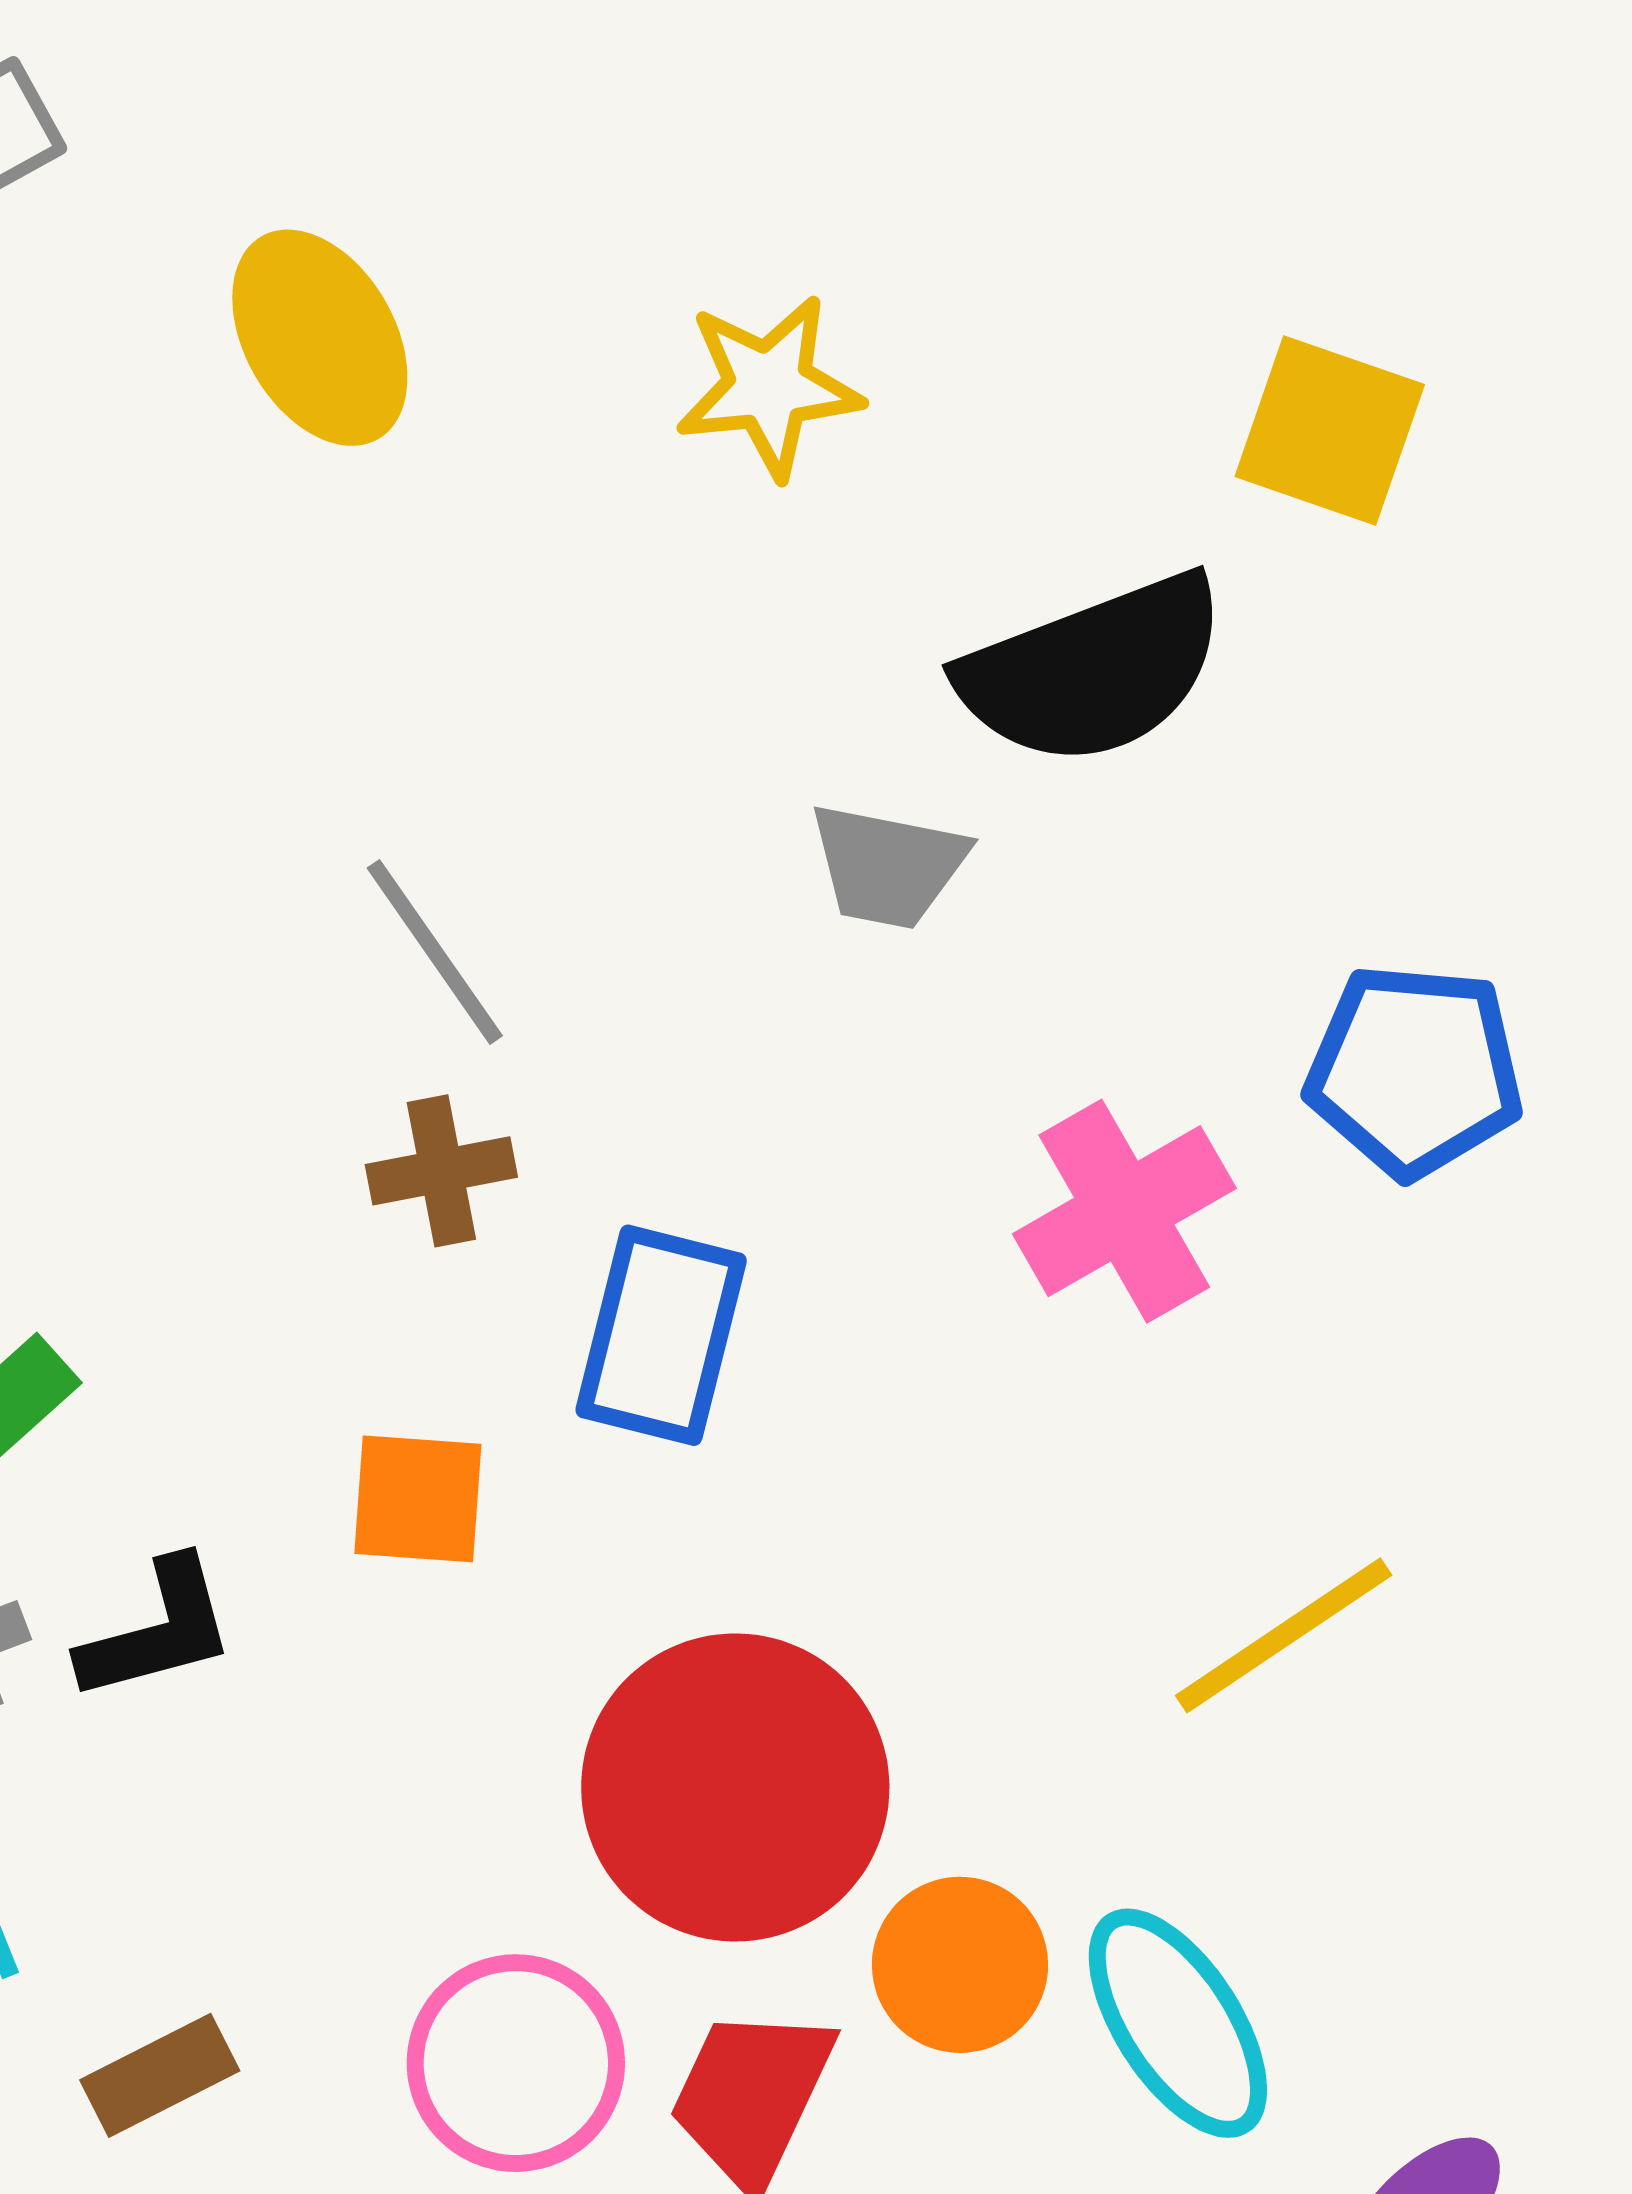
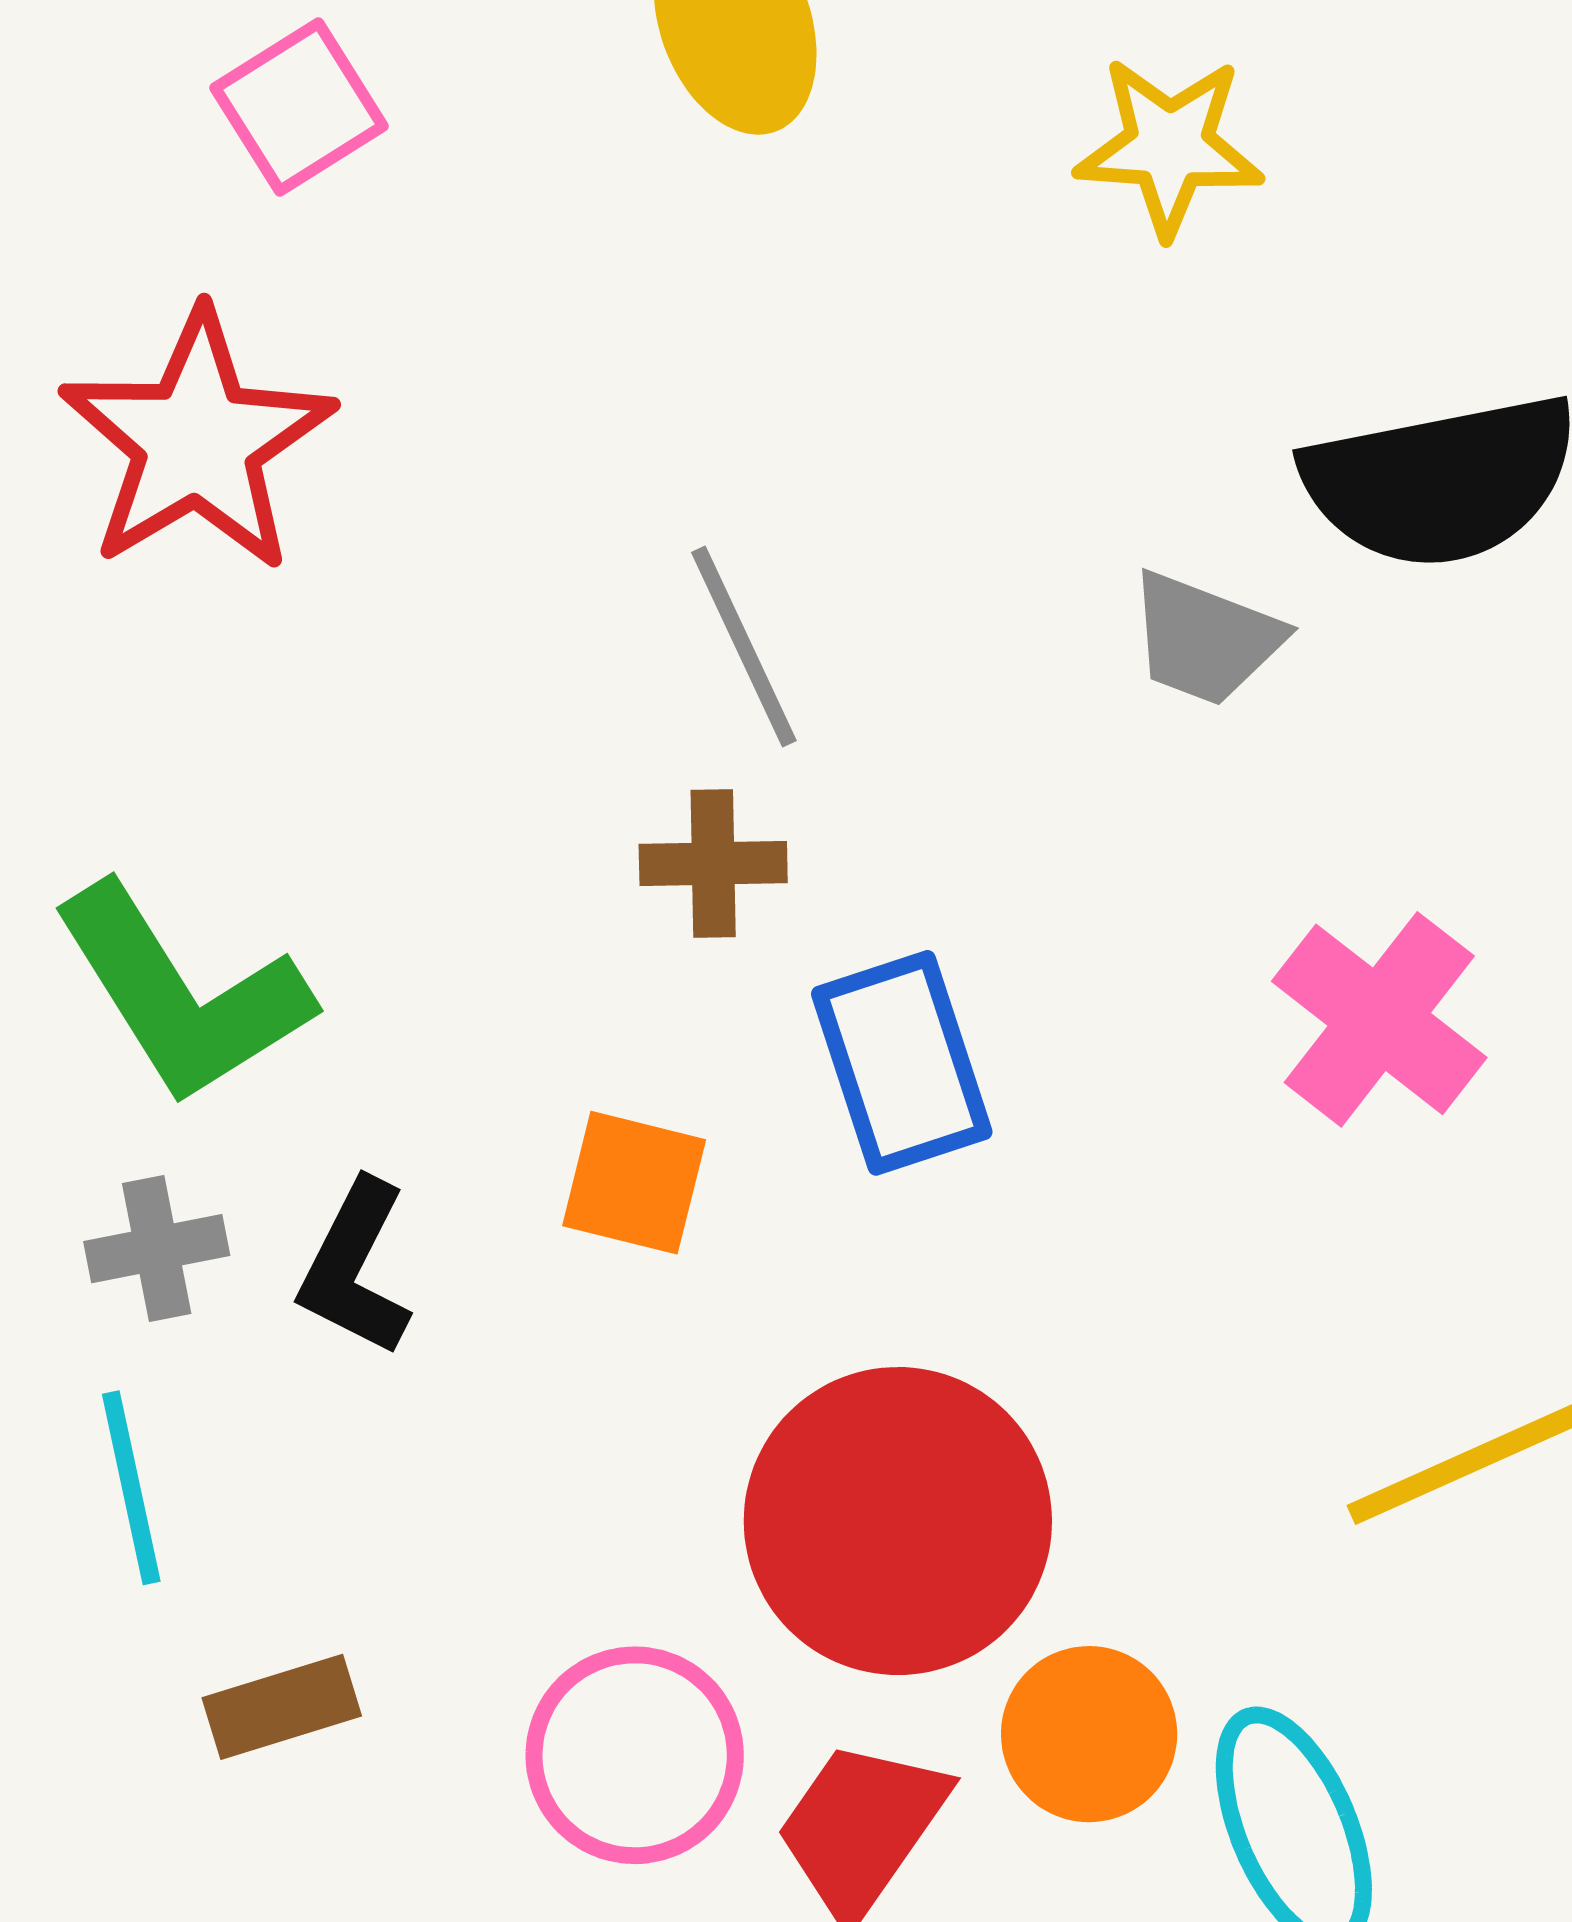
pink cross: (1124, 1211) -> (1379, 1019), turned -32
blue rectangle: (661, 1335) -> (902, 1063), turned -42
black L-shape: (158, 1630) -> (355, 1268), turned 122

